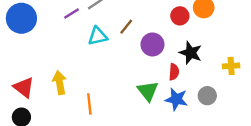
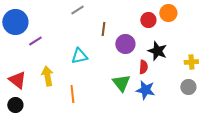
purple line: (71, 13) -> (35, 41), moved
brown line: (126, 27) -> (103, 29), turned -32
cyan triangle: (98, 36) -> (79, 56), moved
gray circle: (207, 96) -> (188, 87), moved

